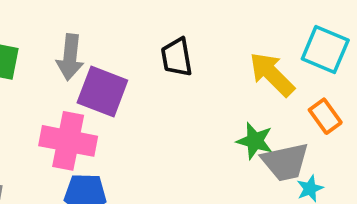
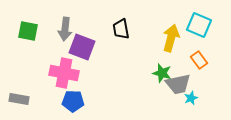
yellow arrow: (272, 74) -> (171, 38), turned 60

